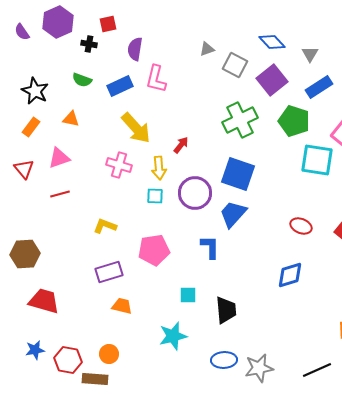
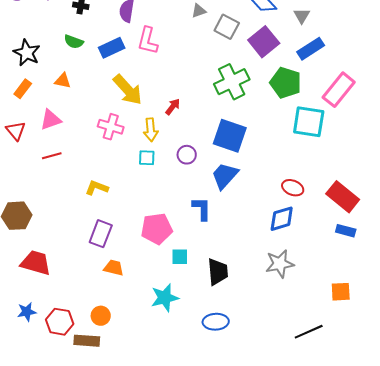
purple circle: (195, 193) -> (187, 155), size x0.6
pink pentagon: (154, 250) -> (157, 229), moved
purple rectangle: (109, 272) -> (101, 234), turned -52
blue diamond: (290, 275) -> (282, 219), moved
gray star: (259, 368) -> (280, 264), moved

